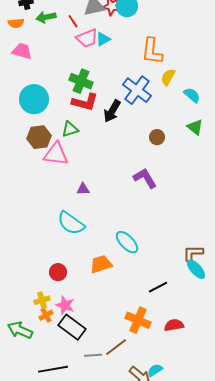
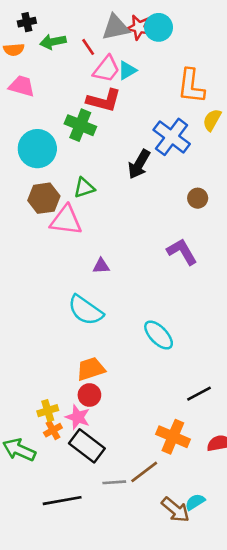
pink trapezoid: (87, 38) -> (106, 69), turned -30
green cross: (81, 81) -> (80, 125), moved
red L-shape: (85, 102) -> (104, 100), moved
orange trapezoid: (101, 264) -> (91, 369), moved
red circle: (58, 272) -> (89, 395), moved

